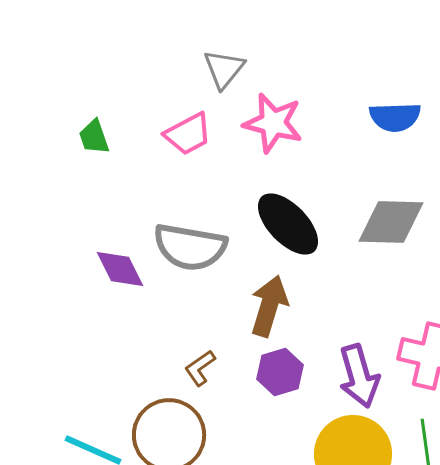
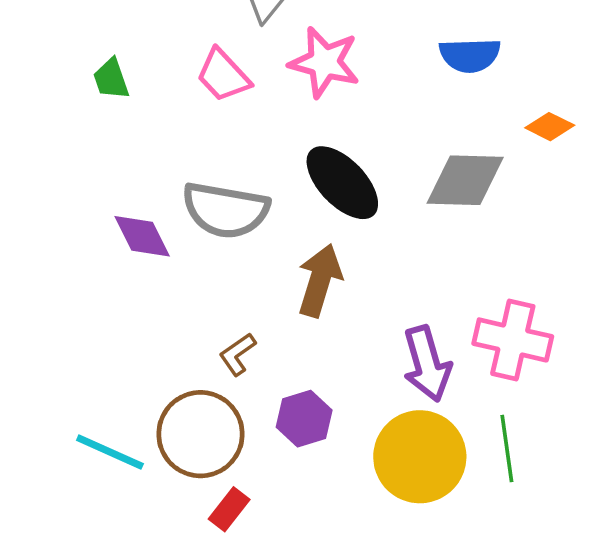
pink trapezoid: (188, 134) -> (223, 75), turned 75
purple hexagon: (280, 372) -> (304, 419), moved

